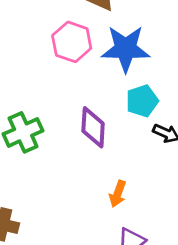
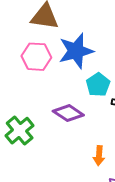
purple diamond: (93, 127) -> (68, 113), turned -44

